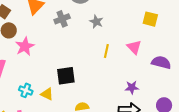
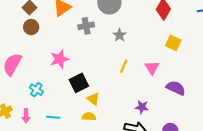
pink star: (25, 46) -> (60, 59), moved
black square: (66, 76) -> (79, 83), turned -30
yellow triangle: (47, 94) -> (93, 99), moved

